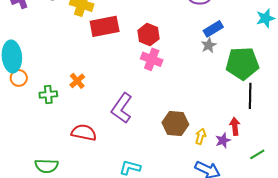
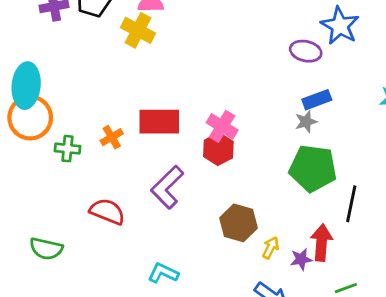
red rectangle: (105, 26) -> (159, 122), moved
red hexagon: (148, 35) -> (218, 149), moved
green pentagon: (242, 63) -> (313, 168), moved
orange circle: (19, 78) -> (30, 118), size x1.8
red arrow: (235, 126) -> (321, 243), size x1.4

